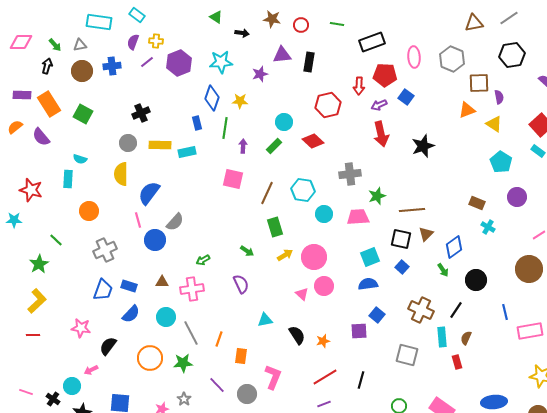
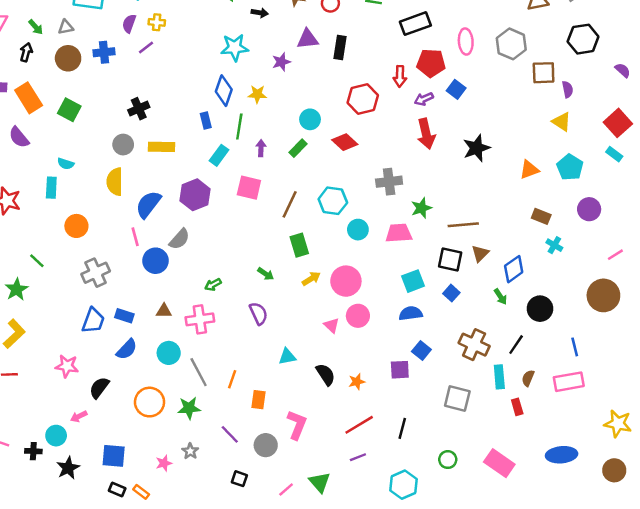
purple hexagon: (179, 63) -> (195, 195), moved
orange triangle: (467, 110) -> (529, 170), moved
cyan rectangle: (187, 152) -> (219, 155), moved, turned -42
pink rectangle: (530, 331) -> (569, 382), moved
black cross: (53, 399) -> (33, 451), turned -32

